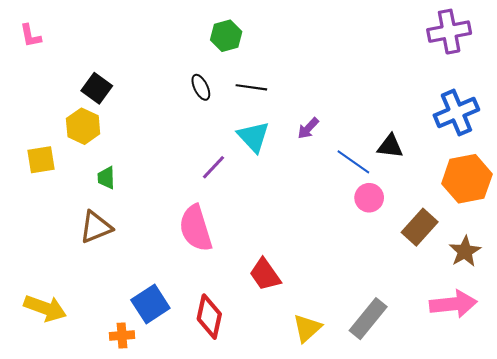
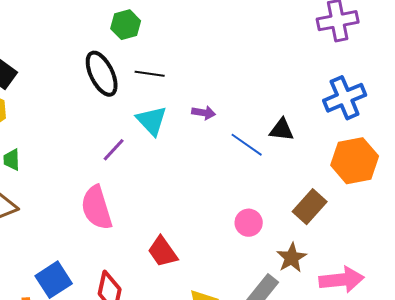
black ellipse: (201, 87) -> (102, 74), size x1.8
purple arrow: (308, 128) -> (204, 113), turned -125
pink circle: (369, 198) -> (249, 223), moved
brown star: (465, 251) -> (292, 258), moved

